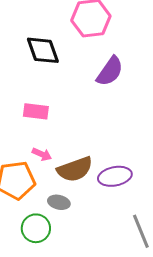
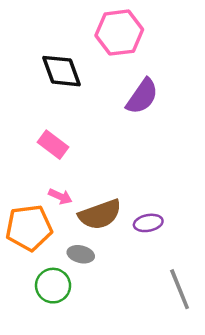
pink rectangle: (36, 111) -> (53, 145), turned 30
purple ellipse: (115, 176) -> (148, 223), size x0.7

